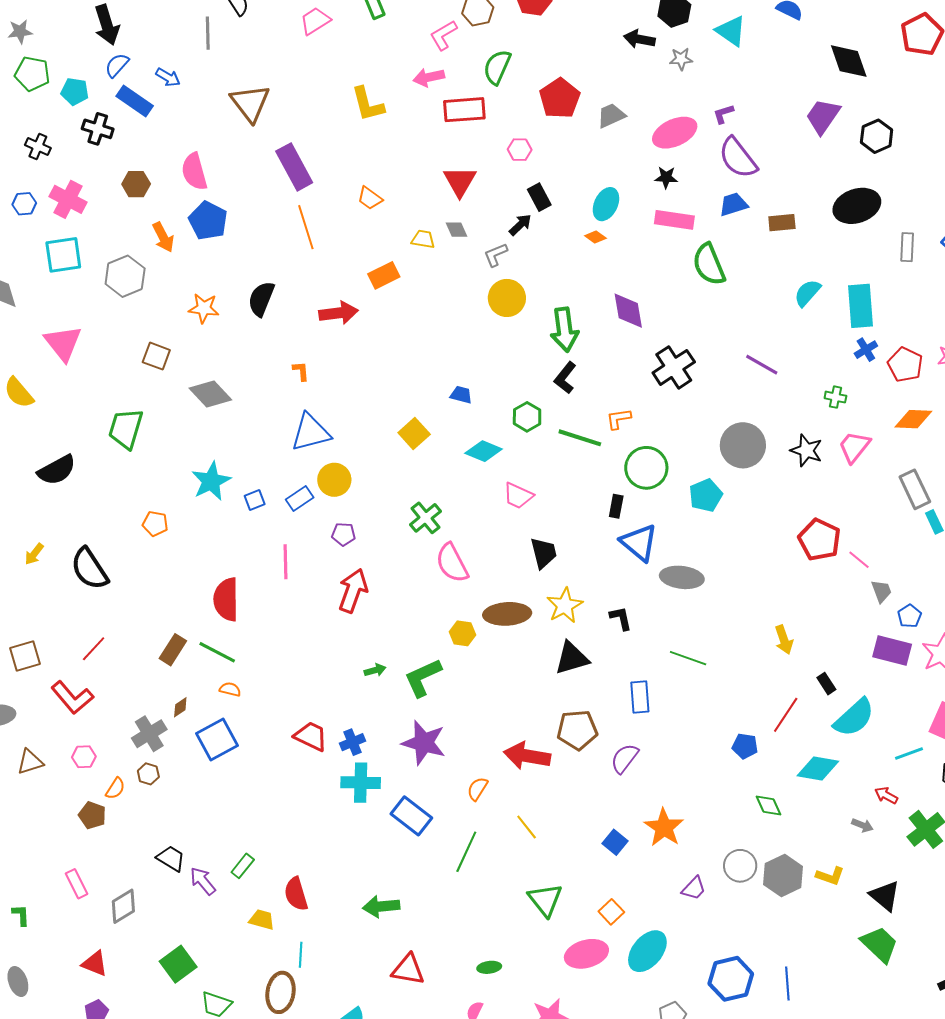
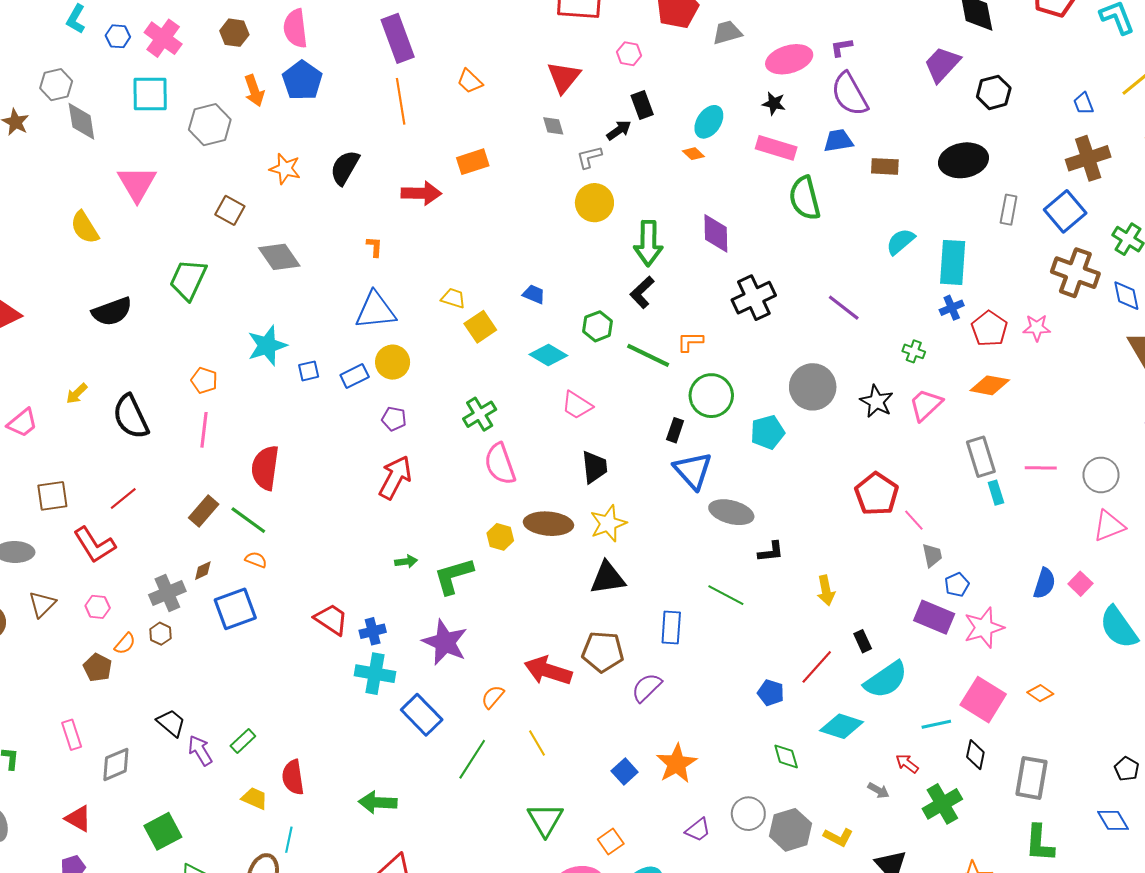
yellow trapezoid: (423, 239) -> (453, 298), moved
pink line: (285, 562) -> (204, 430), moved
black L-shape: (621, 618) -> (771, 552), moved, turned 88
brown triangle: (30, 762) -> (42, 604), turned -36

